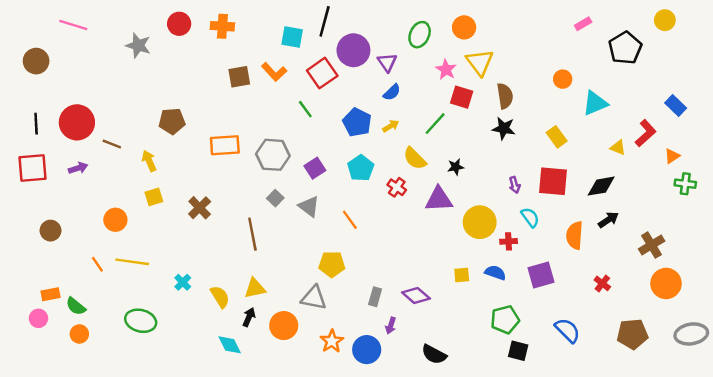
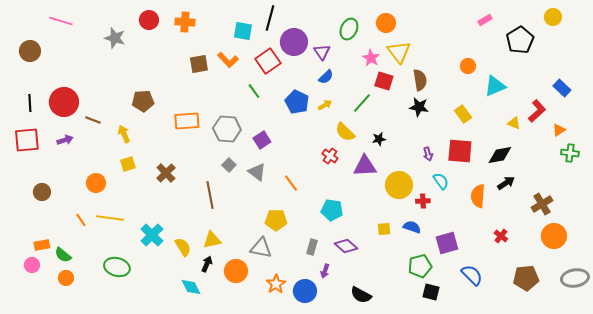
cyan pentagon: (361, 168) -> (332, 210), moved, turned -30
purple square: (541, 275) -> (447, 243), moved
cyan cross: (183, 282) -> (152, 235), size x1.6

